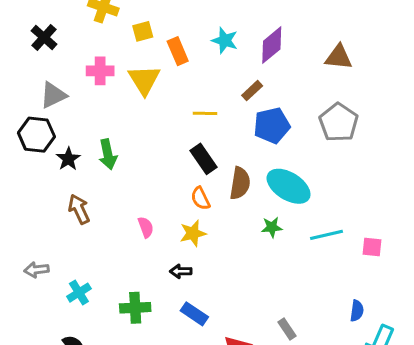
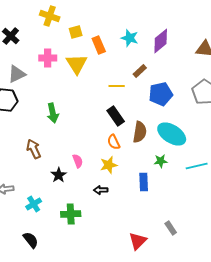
brown rectangle: (252, 91) -> (140, 71), moved
black star: (68, 159) -> (59, 175), moved
blue rectangle: (194, 314) -> (144, 182), moved, turned 54

